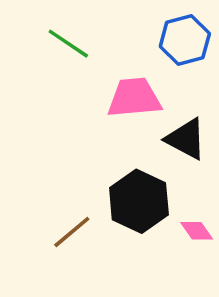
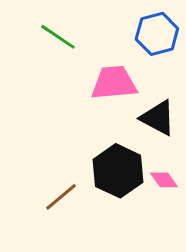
pink diamond: (197, 231) -> (164, 180), moved

